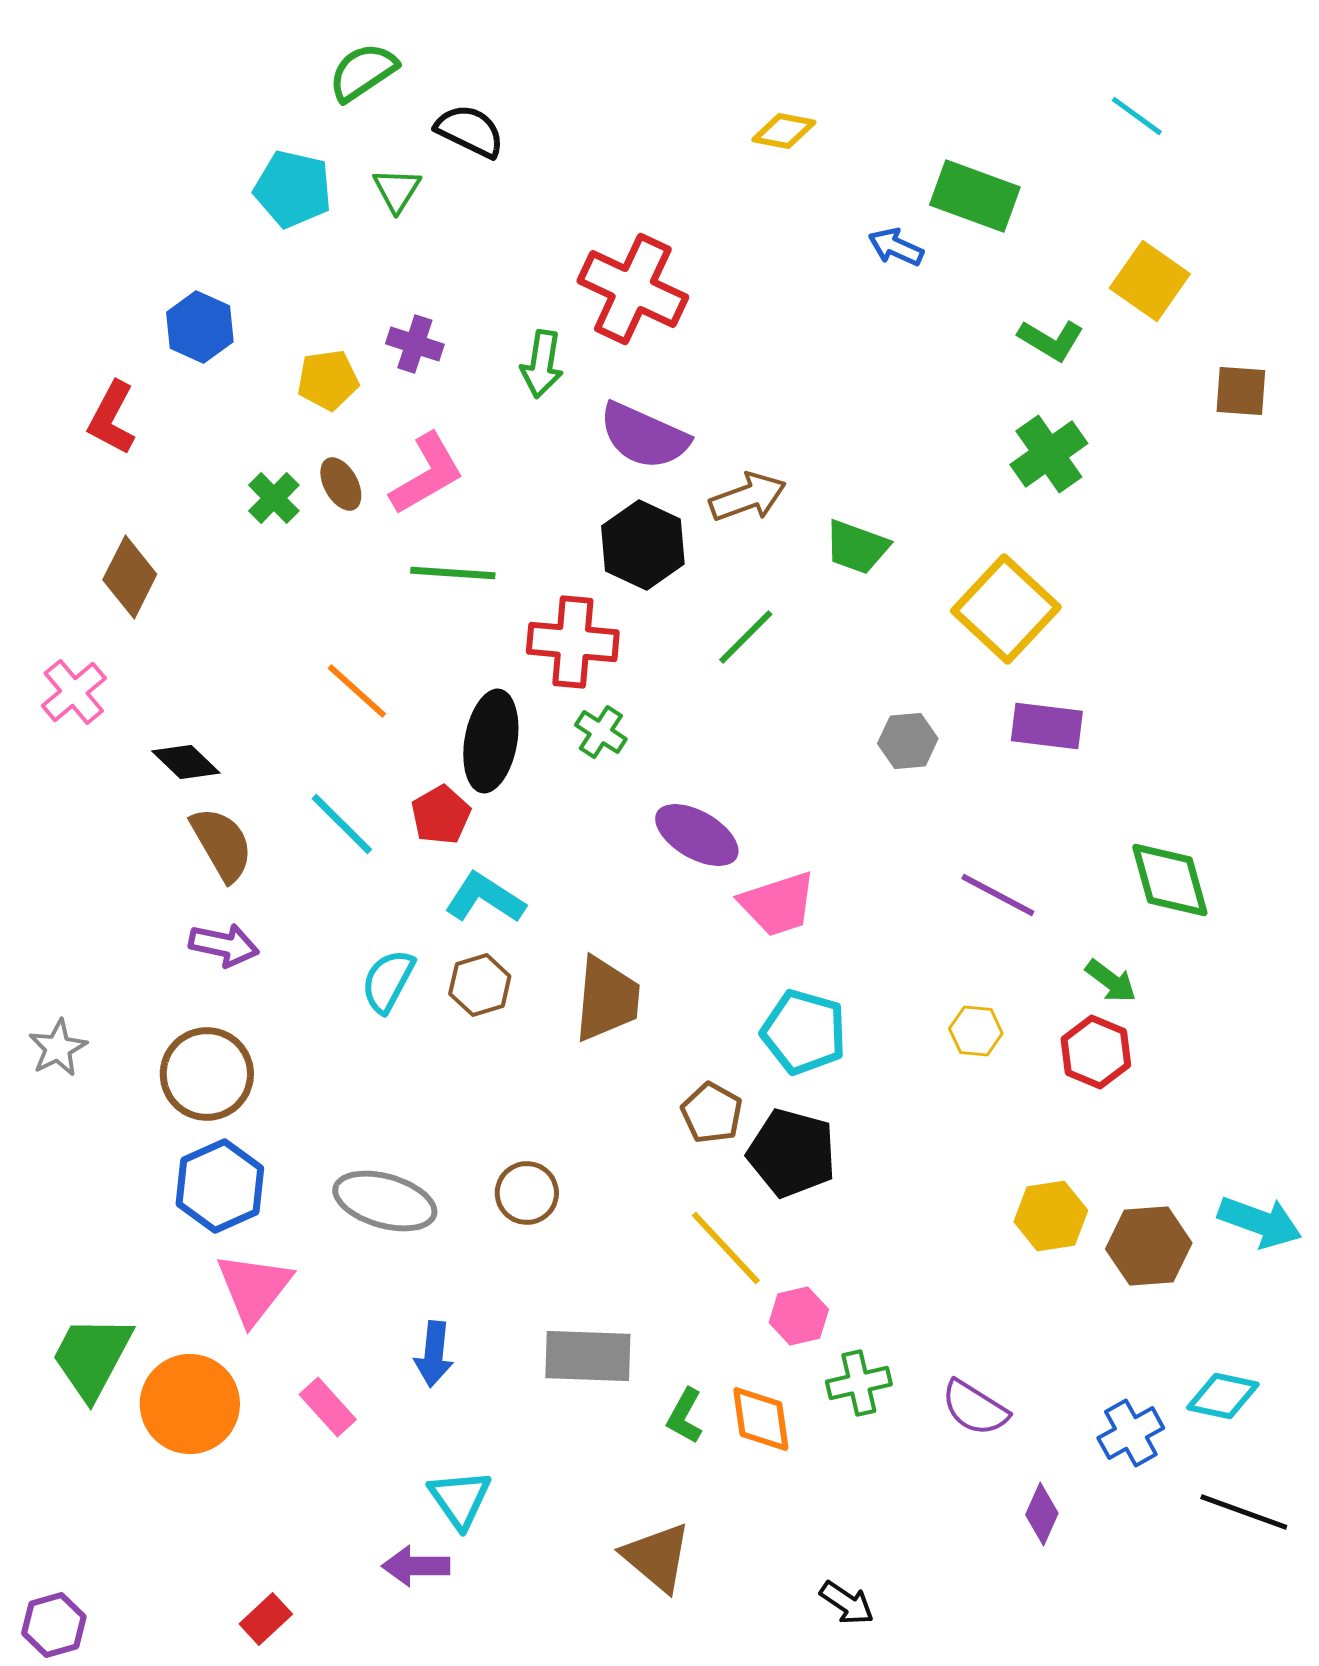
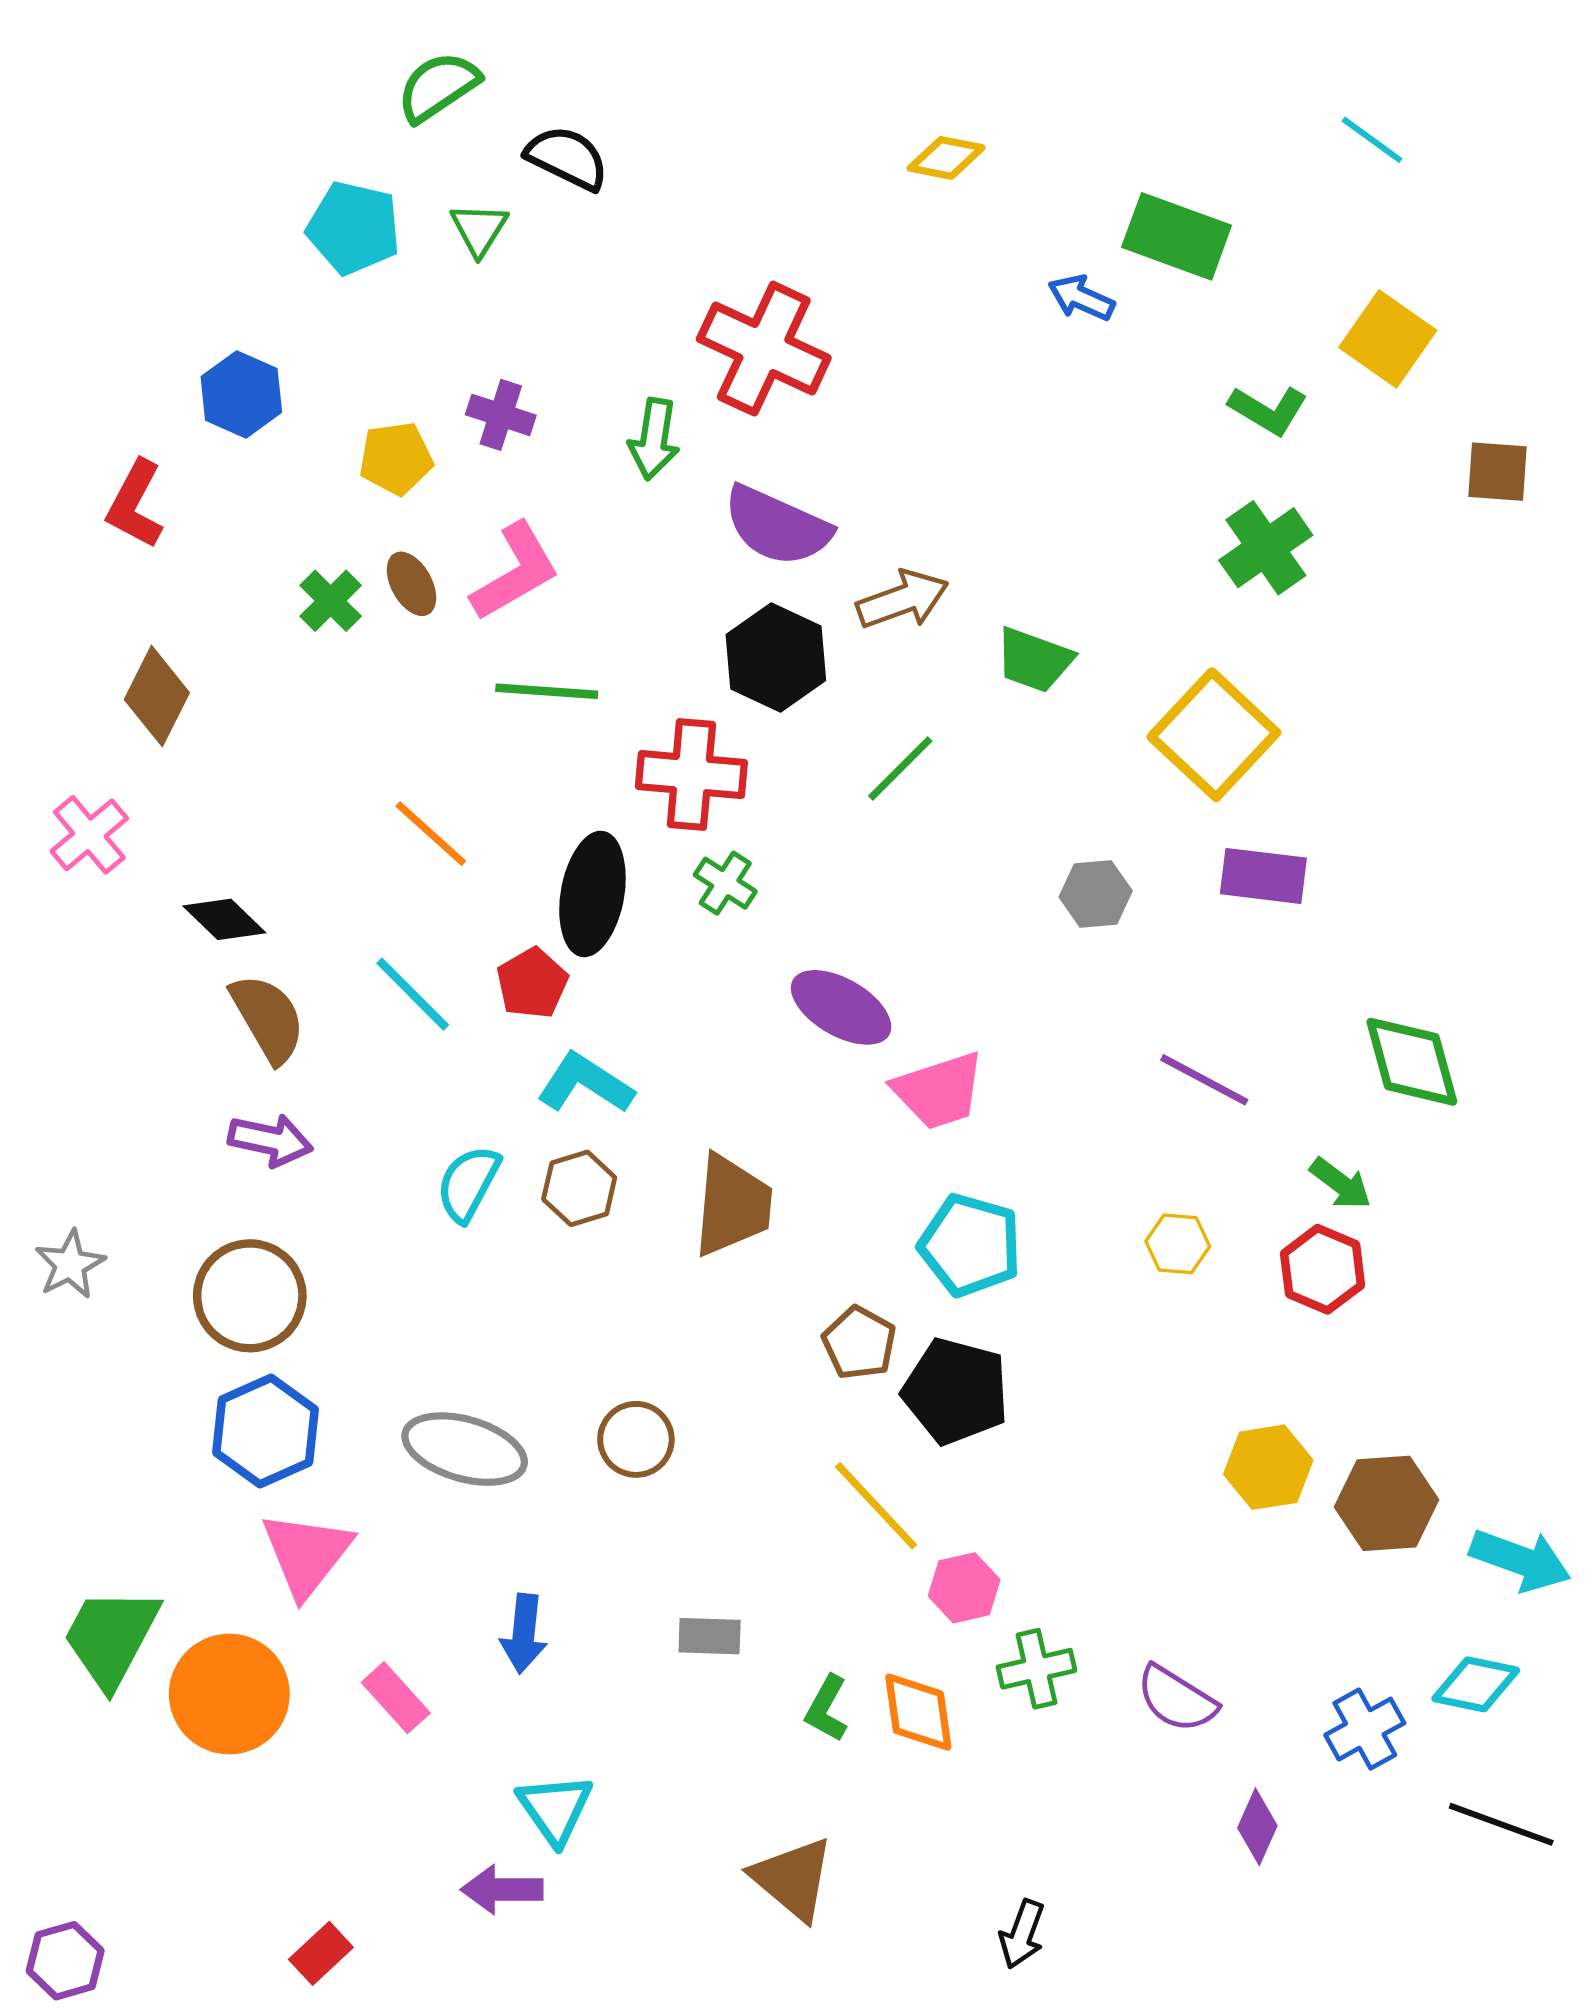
cyan arrow: (1260, 1222) -> (1520, 1560), moved
gray rectangle: (588, 1356) -> (710, 1636), size x0.6
black arrow: (847, 1603) -> (1022, 1934), turned 76

